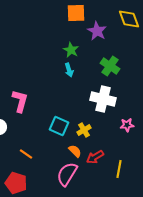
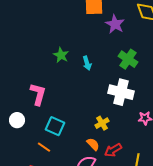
green star: (71, 50) -> (61, 55), moved
cyan square: (59, 126) -> (55, 126), moved

